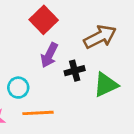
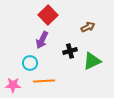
brown arrow: (100, 37) -> (88, 27), size x0.6
purple arrow: (49, 55) -> (42, 40), moved

